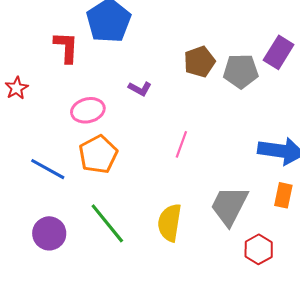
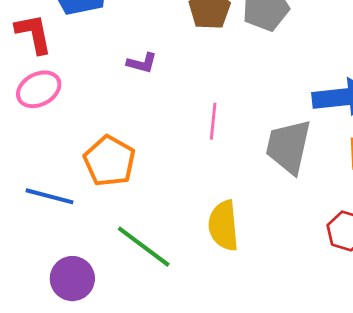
pink ellipse: (88, 110) -> (39, 89), moved
gray trapezoid: (229, 206) -> (288, 146), moved

